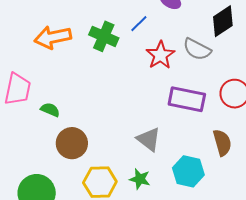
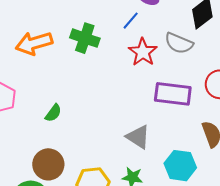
blue line: (139, 24) -> (131, 21), moved
green semicircle: (50, 110) -> (53, 113), moved, turned 108
brown circle: (72, 143) -> (48, 164), moved

